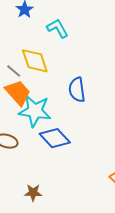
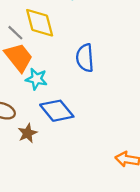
cyan star: (35, 111) -> (36, 79), size x0.6
brown star: (33, 193) -> (27, 133), moved, turned -30

